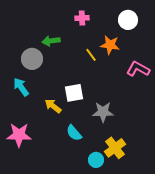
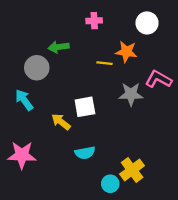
yellow line: (91, 55) -> (105, 63), turned -48
gray star: (103, 112) -> (131, 94), moved
cyan semicircle: (74, 133) -> (85, 153), turned -60

